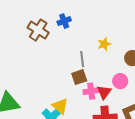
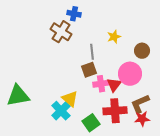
blue cross: (64, 21) -> (74, 14), turned 32
brown cross: (38, 30) -> (61, 32), moved
pink circle: (120, 81) -> (130, 74), size x1.5

